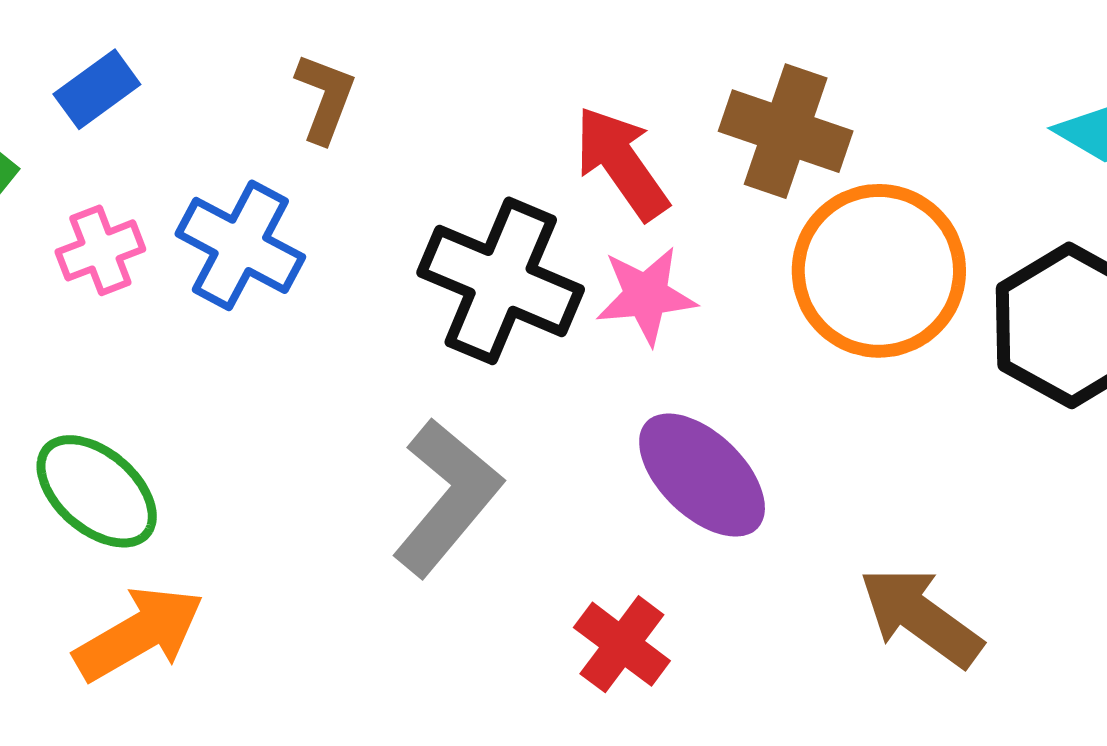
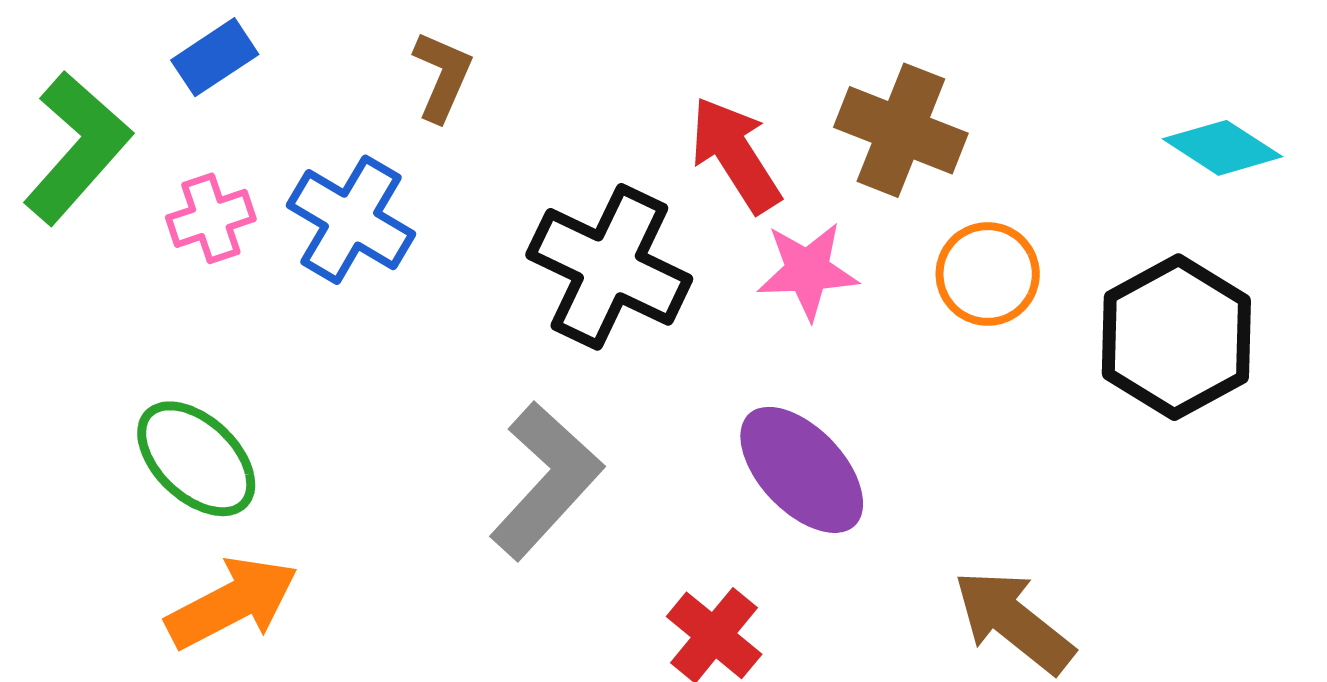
orange circle: (879, 271) -> (988, 274), size x0.6
pink star: (646, 296) -> (808, 271), moved

